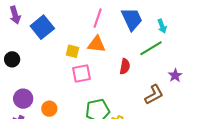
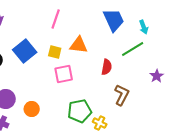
pink line: (98, 18) -> (56, 19), moved
blue square: (42, 27) -> (25, 51), moved
brown L-shape: (154, 95) -> (122, 95), moved, turned -35

